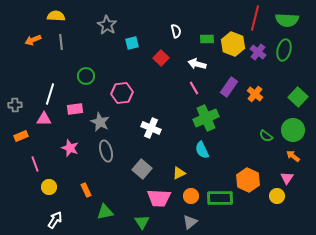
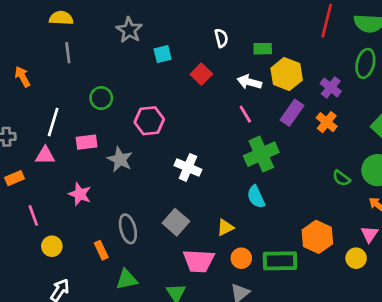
orange arrow: (33, 40) -> (22, 77), moved, turned 84
yellow hexagon: (233, 44) -> (287, 74), moved
purple cross: (258, 52) -> (331, 87), moved
gray ellipse: (106, 151) -> (128, 229), moved

